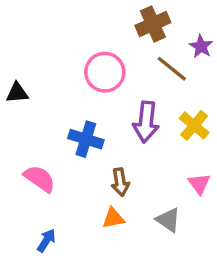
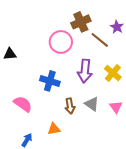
brown cross: (153, 24) -> (81, 22), moved
orange triangle: (113, 218) -> (54, 129), moved
gray triangle: (168, 220) -> (92, 104), moved

